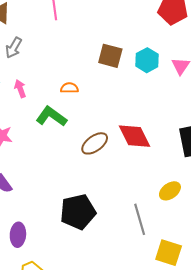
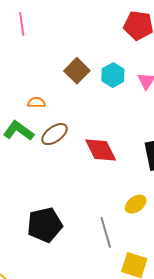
brown square: (110, 56) -> (77, 71), turned 30
brown ellipse: (95, 143) -> (55, 134), moved

